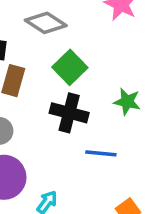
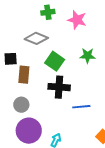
green star: (127, 102) -> (88, 56), moved

